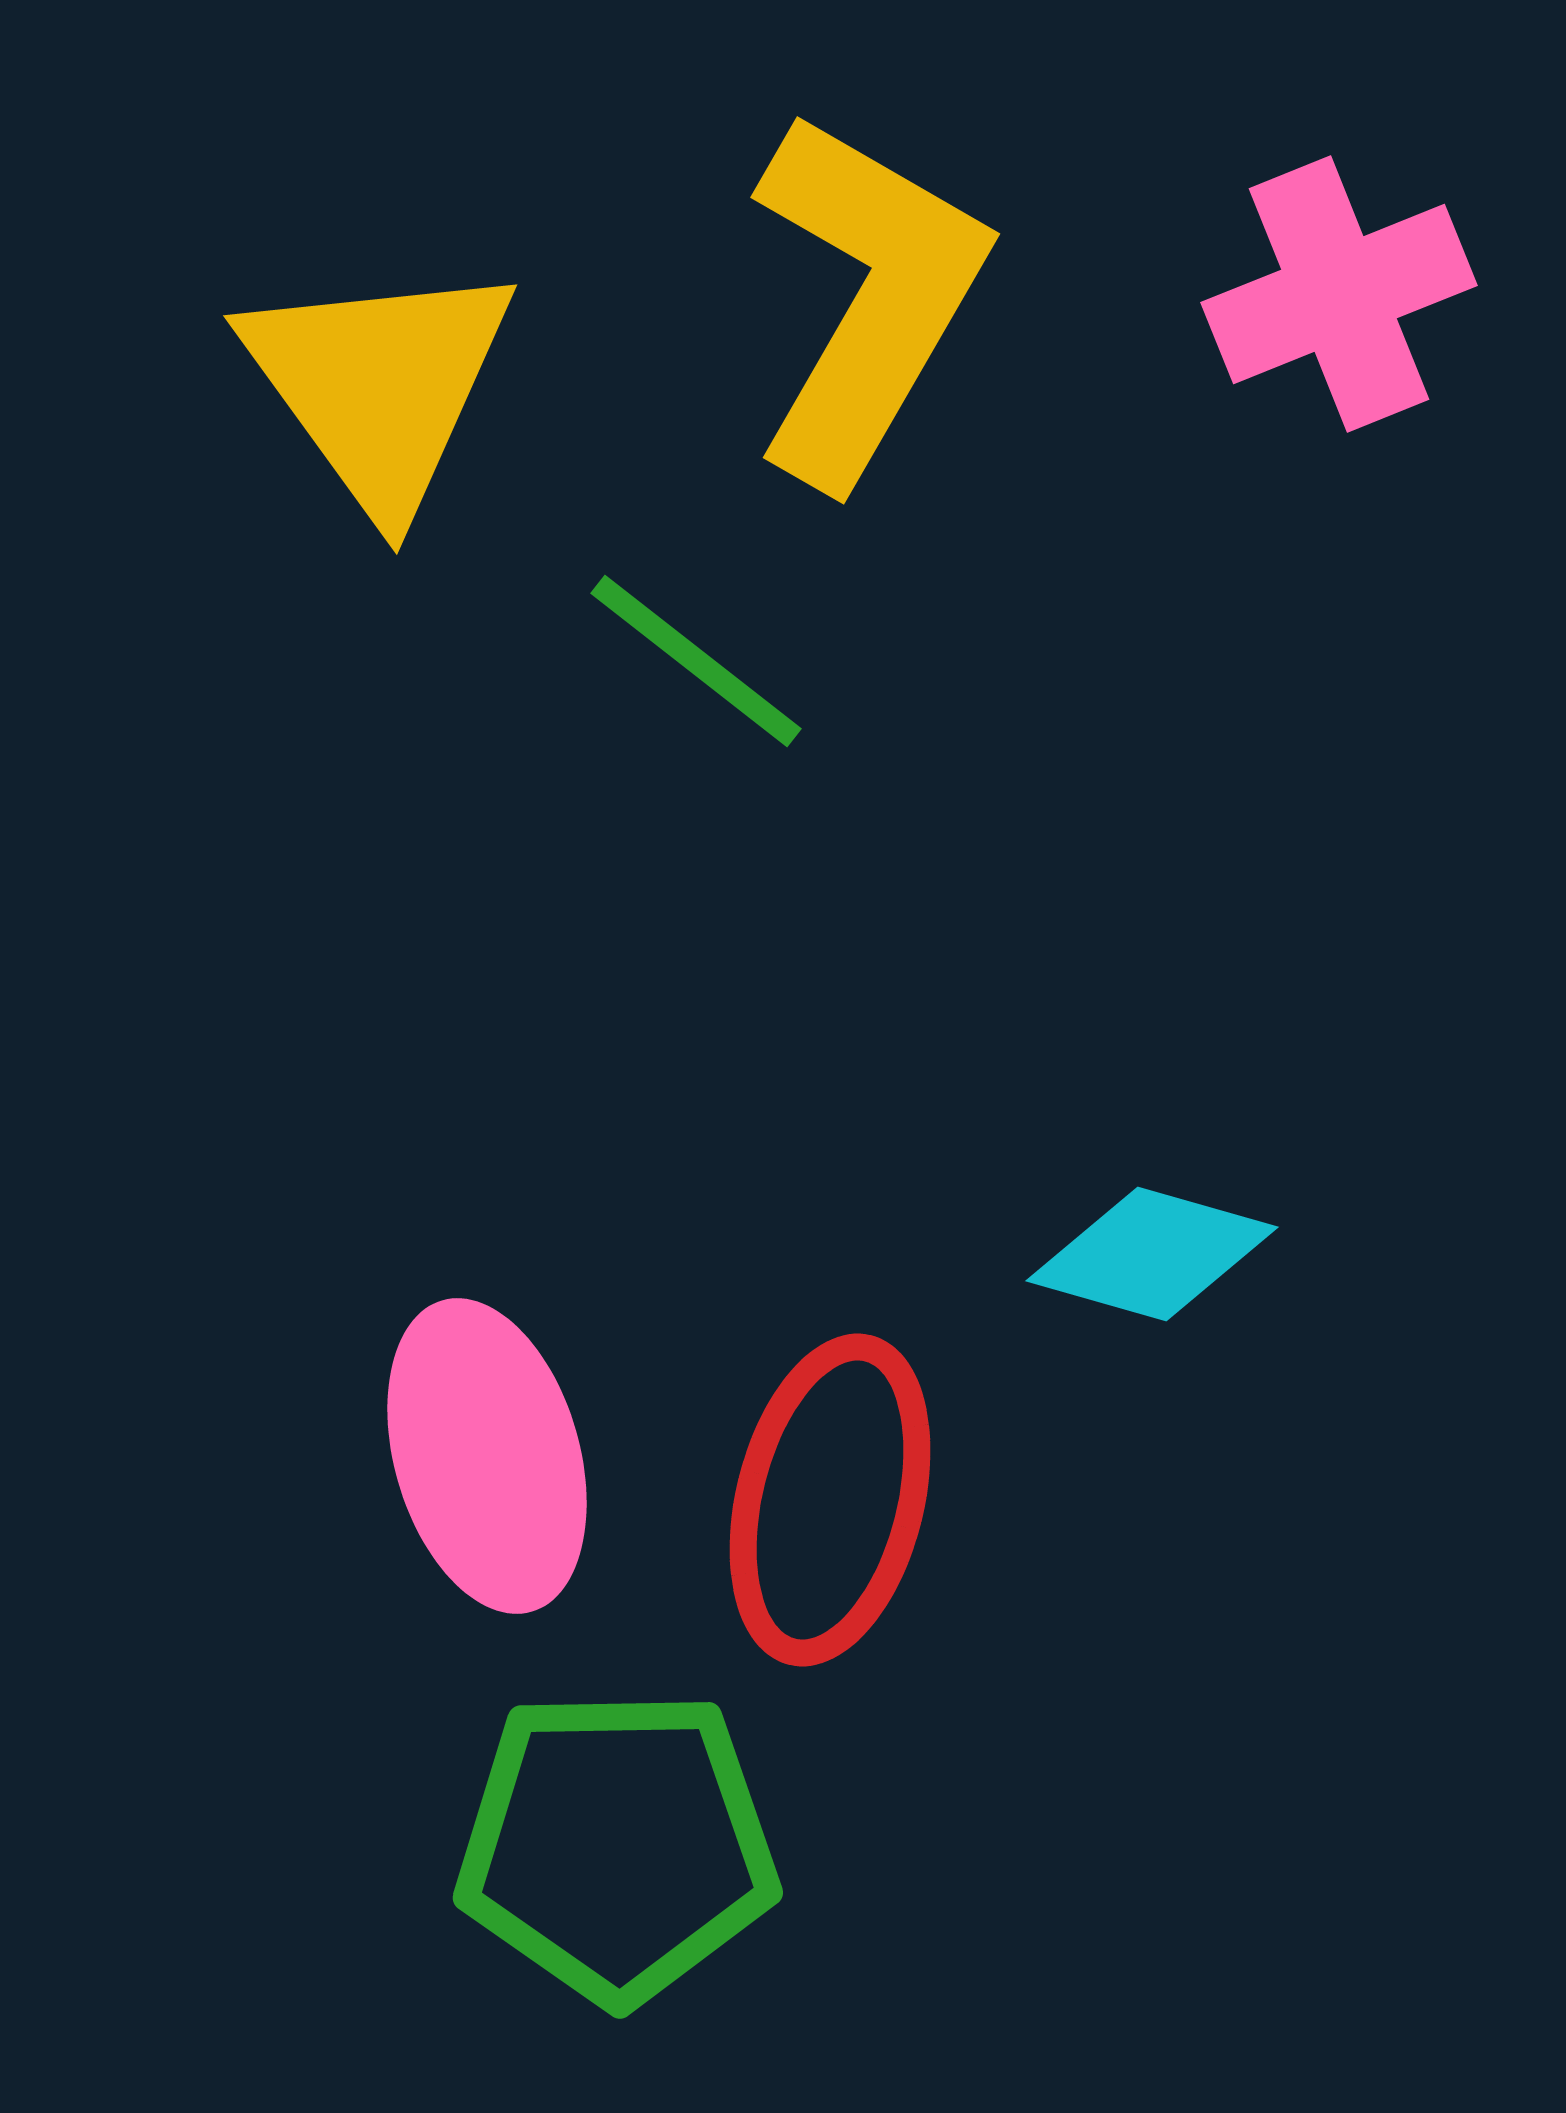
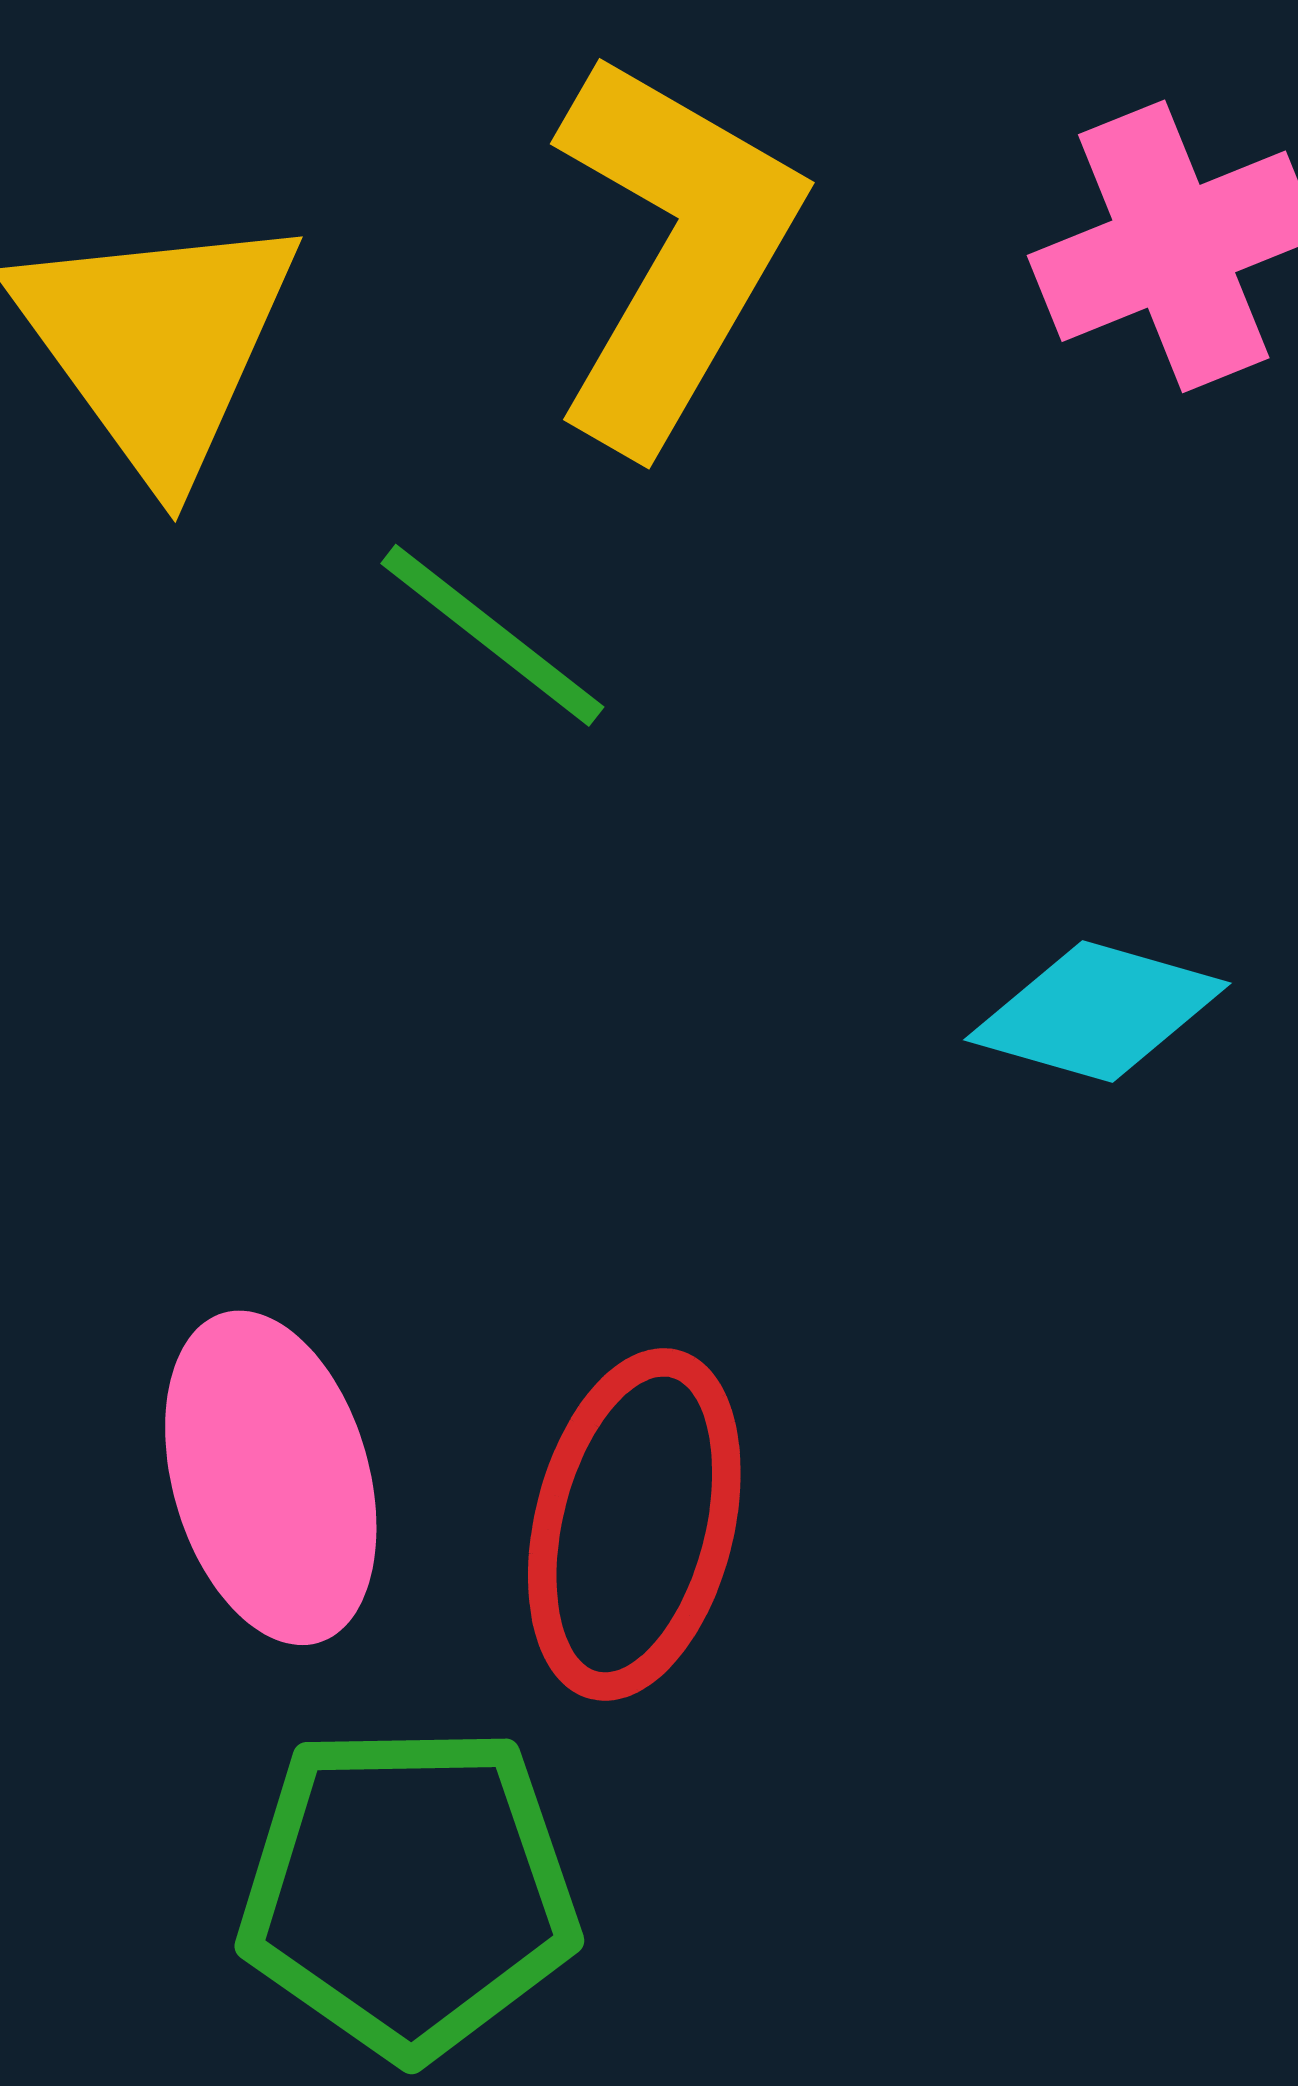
cyan diamond: (1152, 1254) -> (1097, 1012), moved

